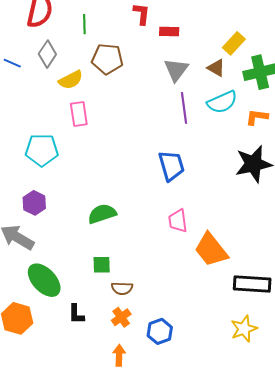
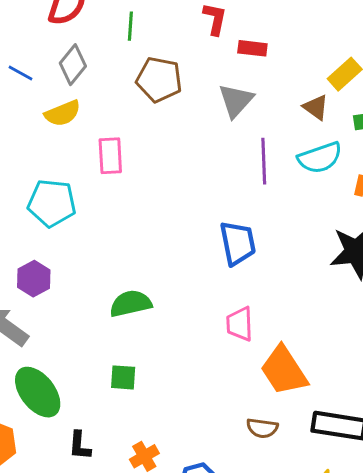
gray triangle: (176, 70) -> (236, 101), moved
yellow semicircle: (71, 80) -> (63, 113), moved
brown semicircle: (122, 288) -> (262, 428), moved

